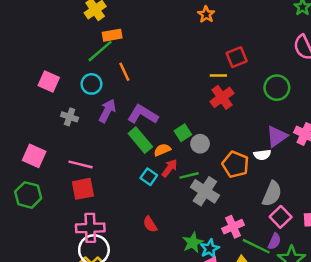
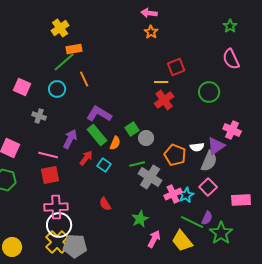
purple arrow: (107, 111) -> (70, 139), moved
purple triangle: (277, 136) -> (216, 146), moved
orange semicircle: (162, 150) -> (115, 143), turned 136
red arrow: (170, 168) -> (86, 158), moved
gray semicircle: (272, 194) -> (209, 161), moved
pink square: (281, 217) -> (208, 187), moved
pink cross: (233, 227) -> (173, 194), moved
cyan star: (210, 249) -> (186, 195), moved

